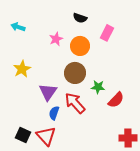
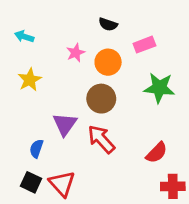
pink rectangle: (107, 33) -> (144, 45), turned 42
yellow star: (22, 69) -> (30, 80), moved
green star: (98, 87) -> (159, 88), moved, size x1.6
red semicircle: (116, 100) -> (157, 153), moved
blue semicircle: (54, 113) -> (36, 149), moved

